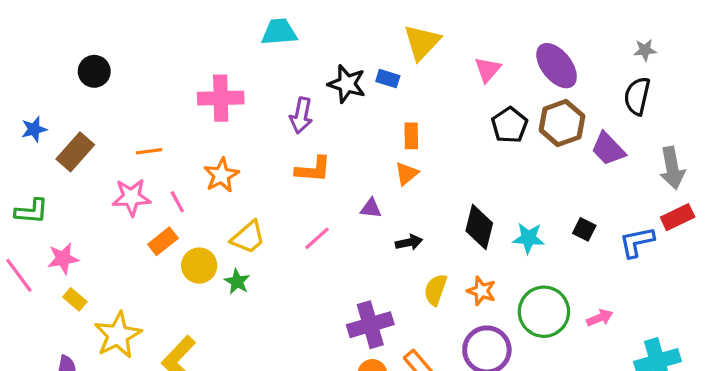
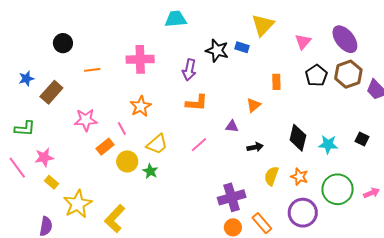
orange rectangle: (411, 136) -> (276, 82), moved
orange line: (149, 151) -> (92, 70), moved
pink line: (177, 202) -> (122, 129), moved

